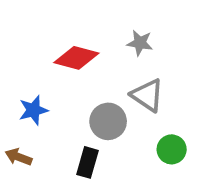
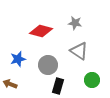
gray circle: (108, 121) -> (48, 65), moved
black rectangle: (88, 162) -> (58, 86), moved

